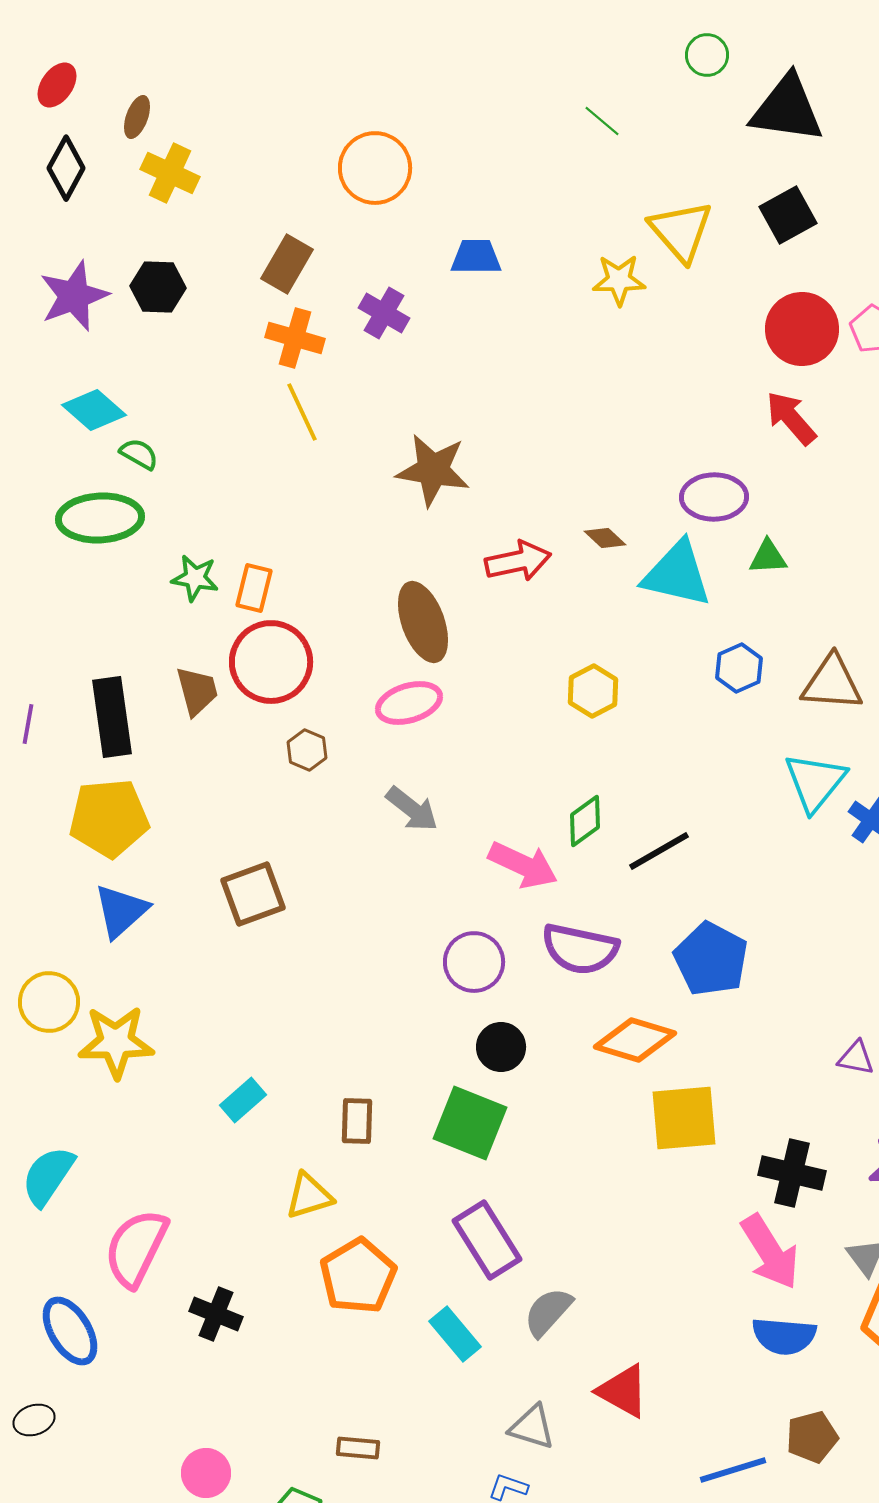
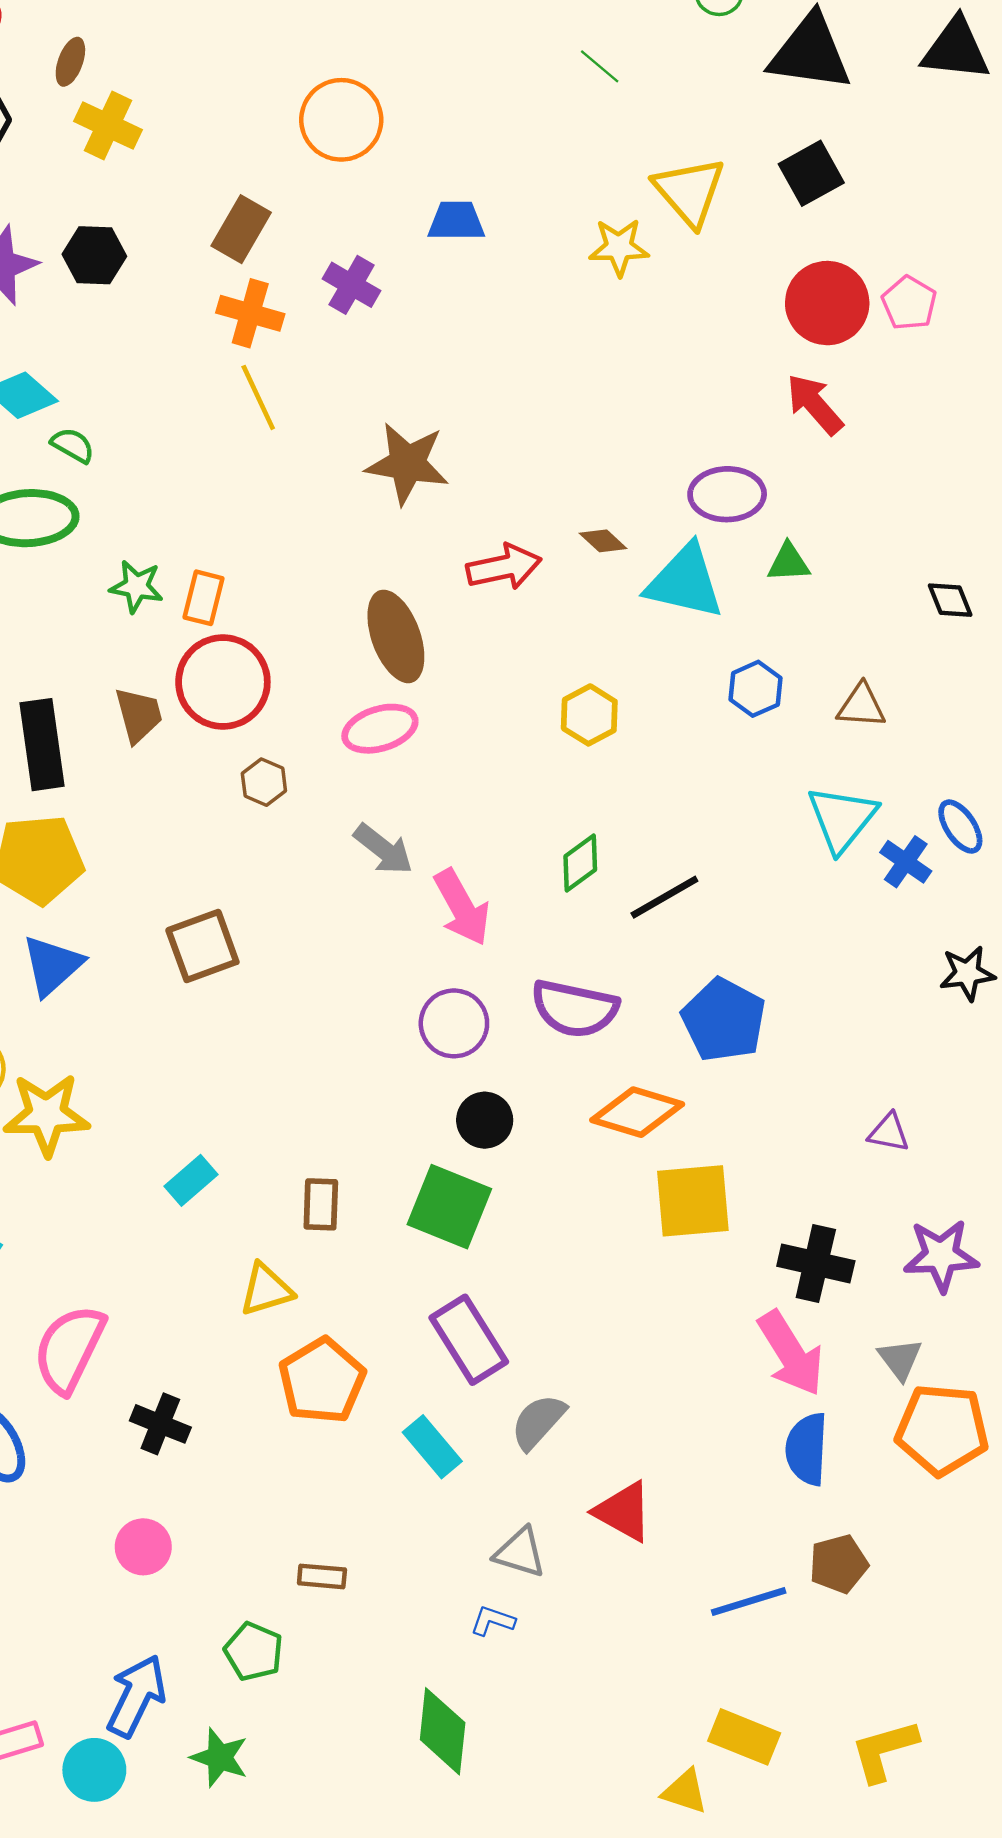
brown triangle: (832, 683) -> (861, 706), size x0.7
pink arrow: (523, 865) -> (462, 907), moved, turned 36
blue semicircle: (784, 1336) -> (807, 1449), turned 88
pink circle: (206, 1473) -> (143, 1547), moved

